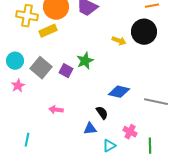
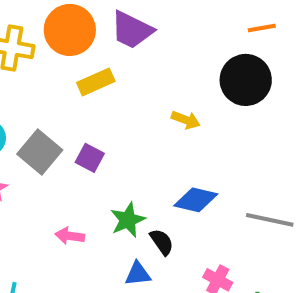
yellow rectangle: (48, 31) -> (96, 82), moved
yellow arrow: (119, 41) -> (186, 120), moved
green star: (85, 61) -> (128, 220), moved

